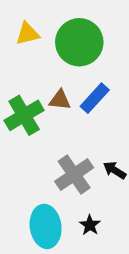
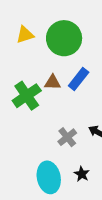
gray cross: (74, 175) -> (67, 137), size x0.7

